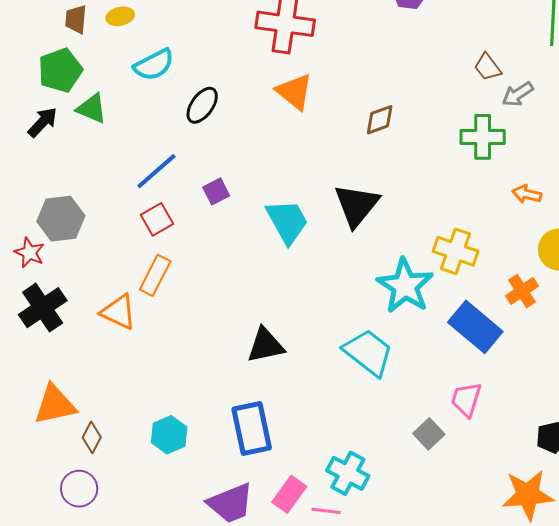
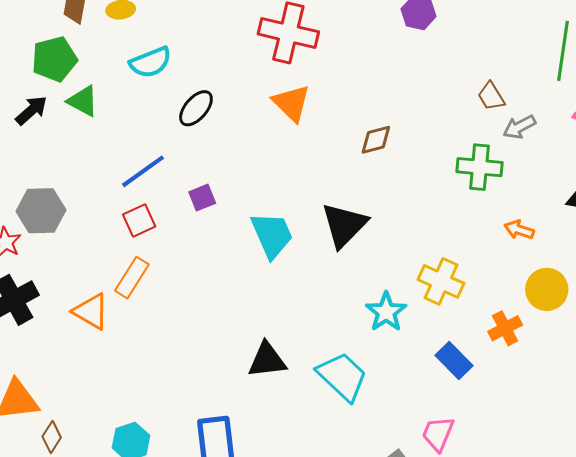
cyan star: (405, 286) -> (386, 312), size x0.7
blue rectangle: (475, 327) -> (454, 360), size x0.7
black triangle: (266, 345) -> (267, 360), moved

